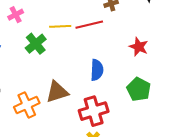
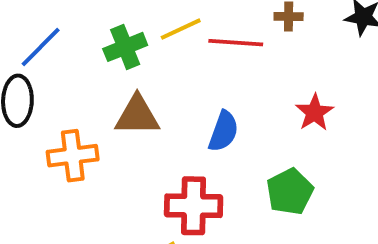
yellow line: (60, 26) -> (181, 29), turned -40
brown triangle: (57, 92) -> (137, 115), moved

